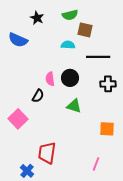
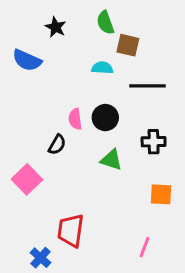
green semicircle: (70, 15) -> (105, 23), turned 84
black cross: (108, 84) -> (154, 142), moved

